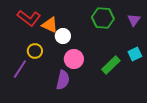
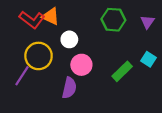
orange triangle: (50, 25) -> (51, 16), moved
yellow circle: (35, 51) -> (39, 56), size x1.6
cyan square: (135, 54) -> (149, 59), turned -32

